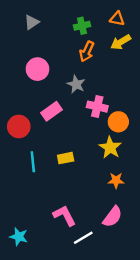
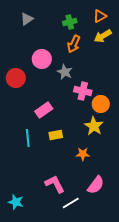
orange triangle: (117, 19) -> (100, 16), turned -40
pink circle: (37, 69) -> (42, 59), moved
pink rectangle: (52, 111) -> (44, 110), moved
red circle: (19, 126) -> (16, 78), moved
orange star: (116, 180) -> (83, 154), moved

